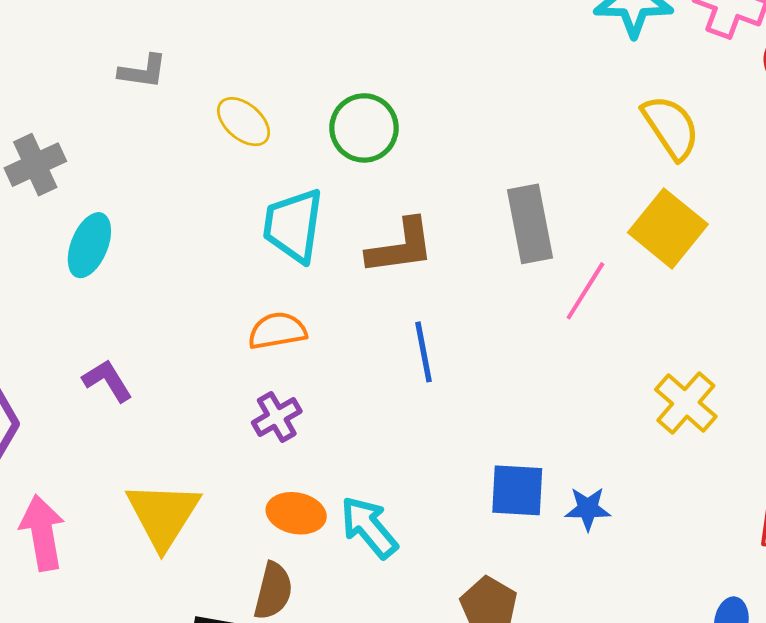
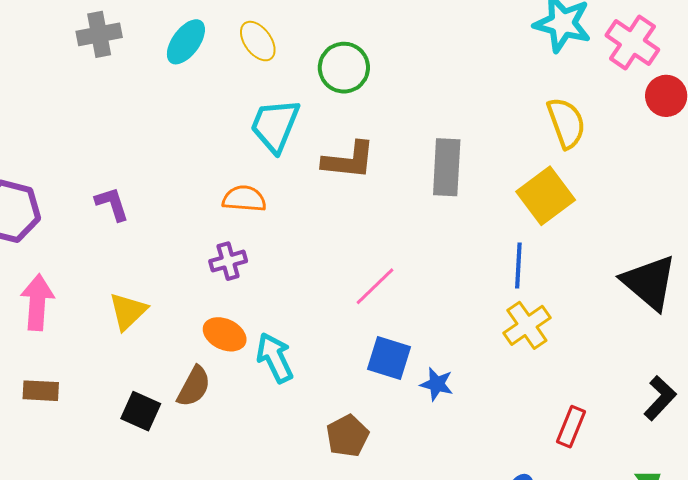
cyan ellipse: (89, 245) -> (186, 42), moved
pink line: (585, 291) -> (375, 286), moved
blue line: (424, 352) -> (518, 266), moved
yellow triangle: (163, 515) -> (128, 311), size x0.7

